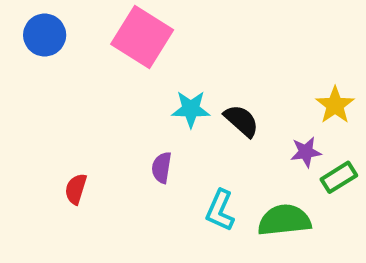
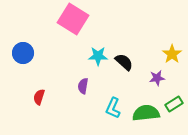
blue circle: (45, 35) -> (23, 53), moved
green rectangle: (339, 177) -> (174, 104), moved

